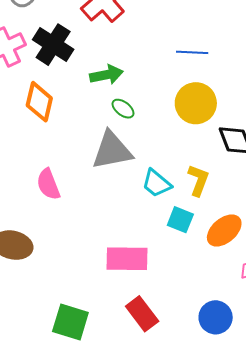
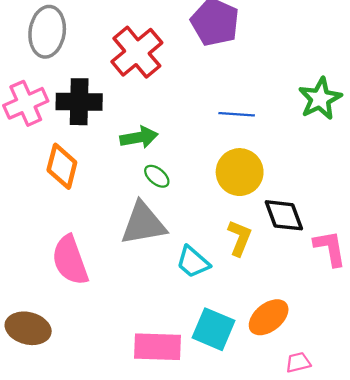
black cross: (53, 45) -> (79, 102), turned -33
yellow L-shape: (198, 180) -> (240, 238), moved
pink semicircle: (48, 184) -> (70, 260), size x1.4
cyan square: (180, 220) -> (213, 329), moved, size x1.4

